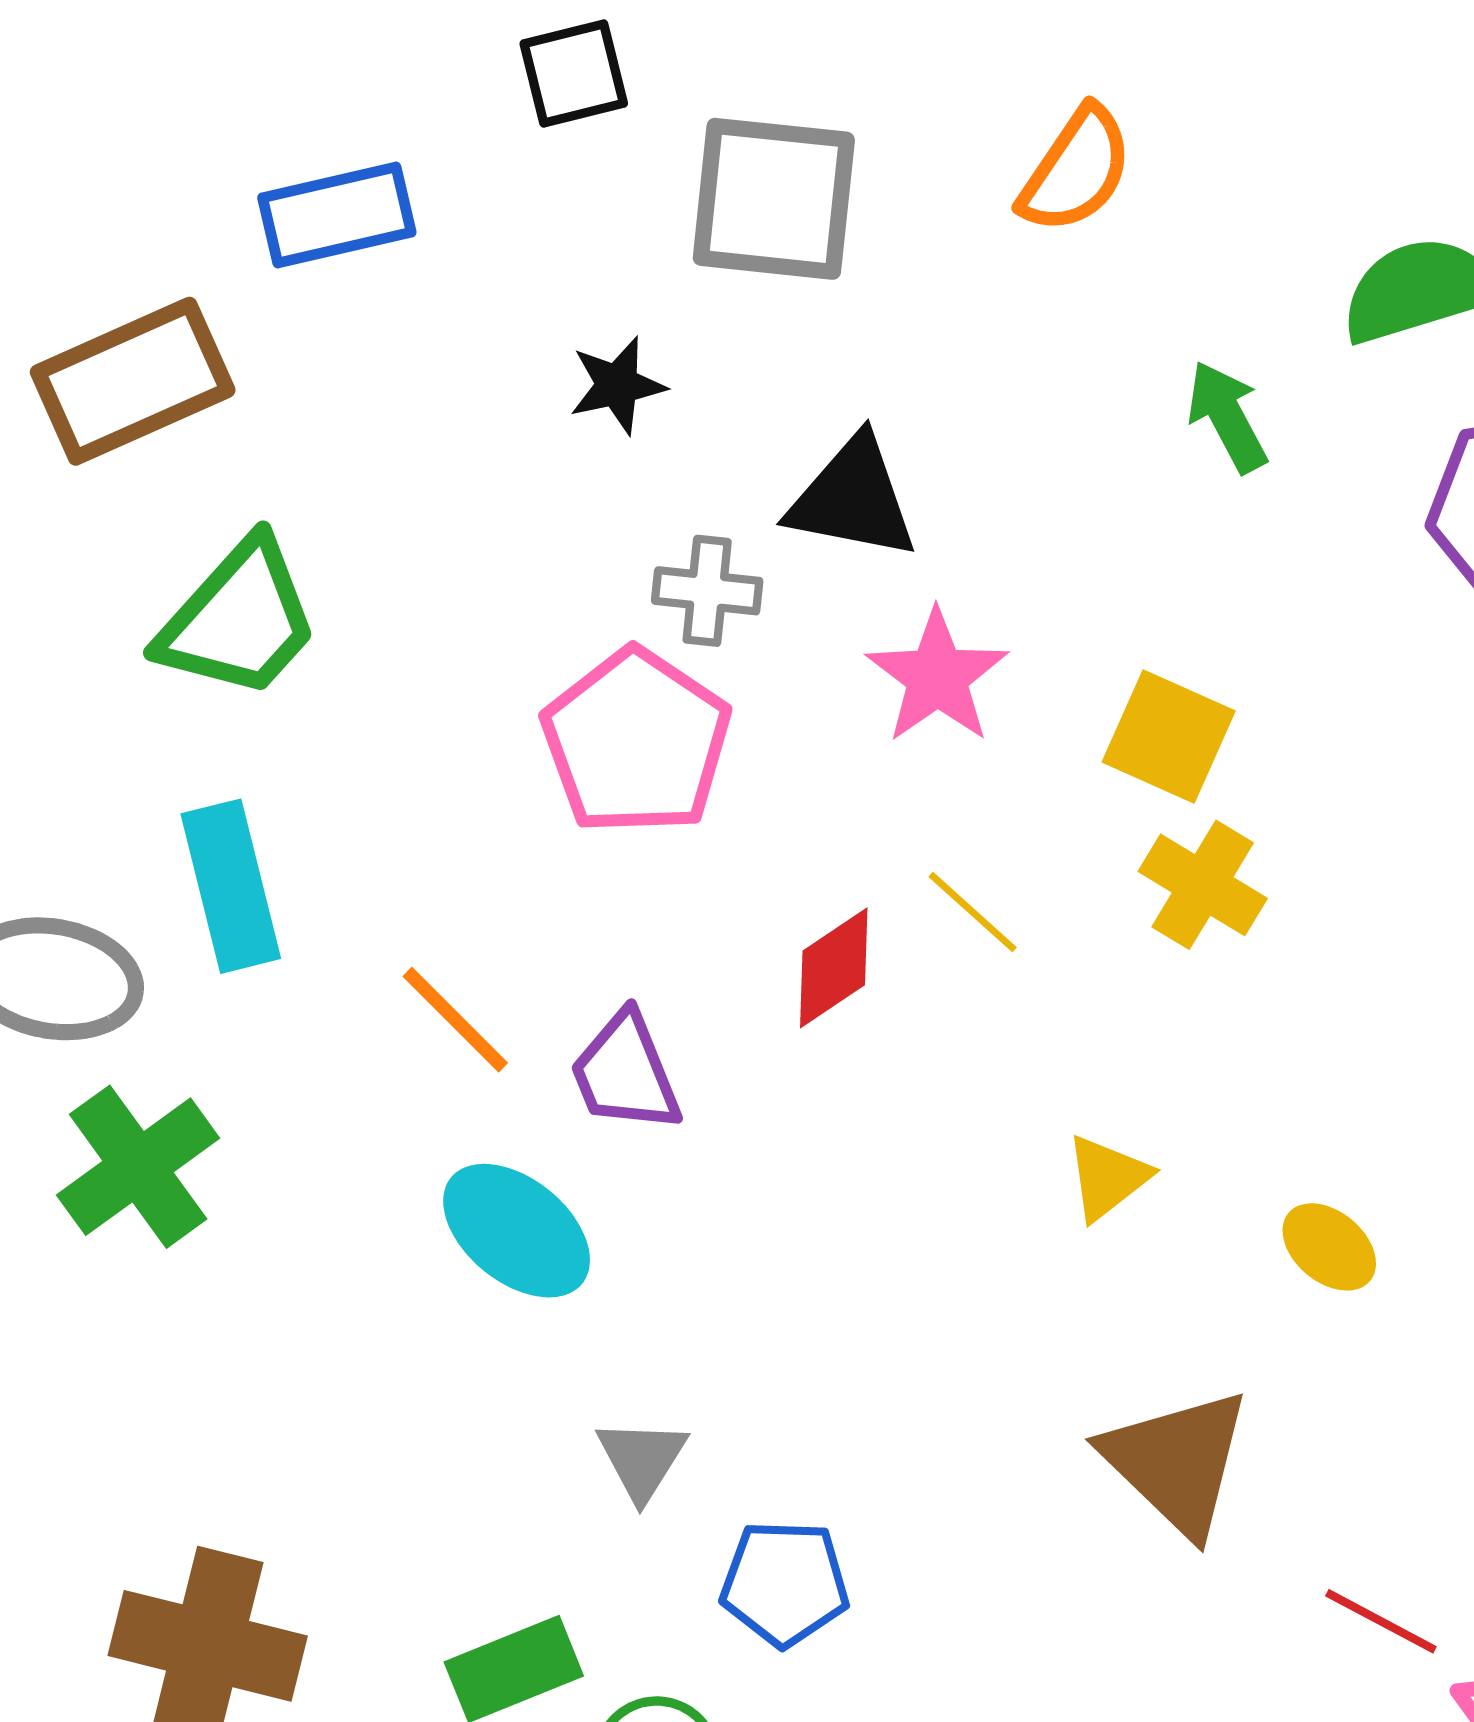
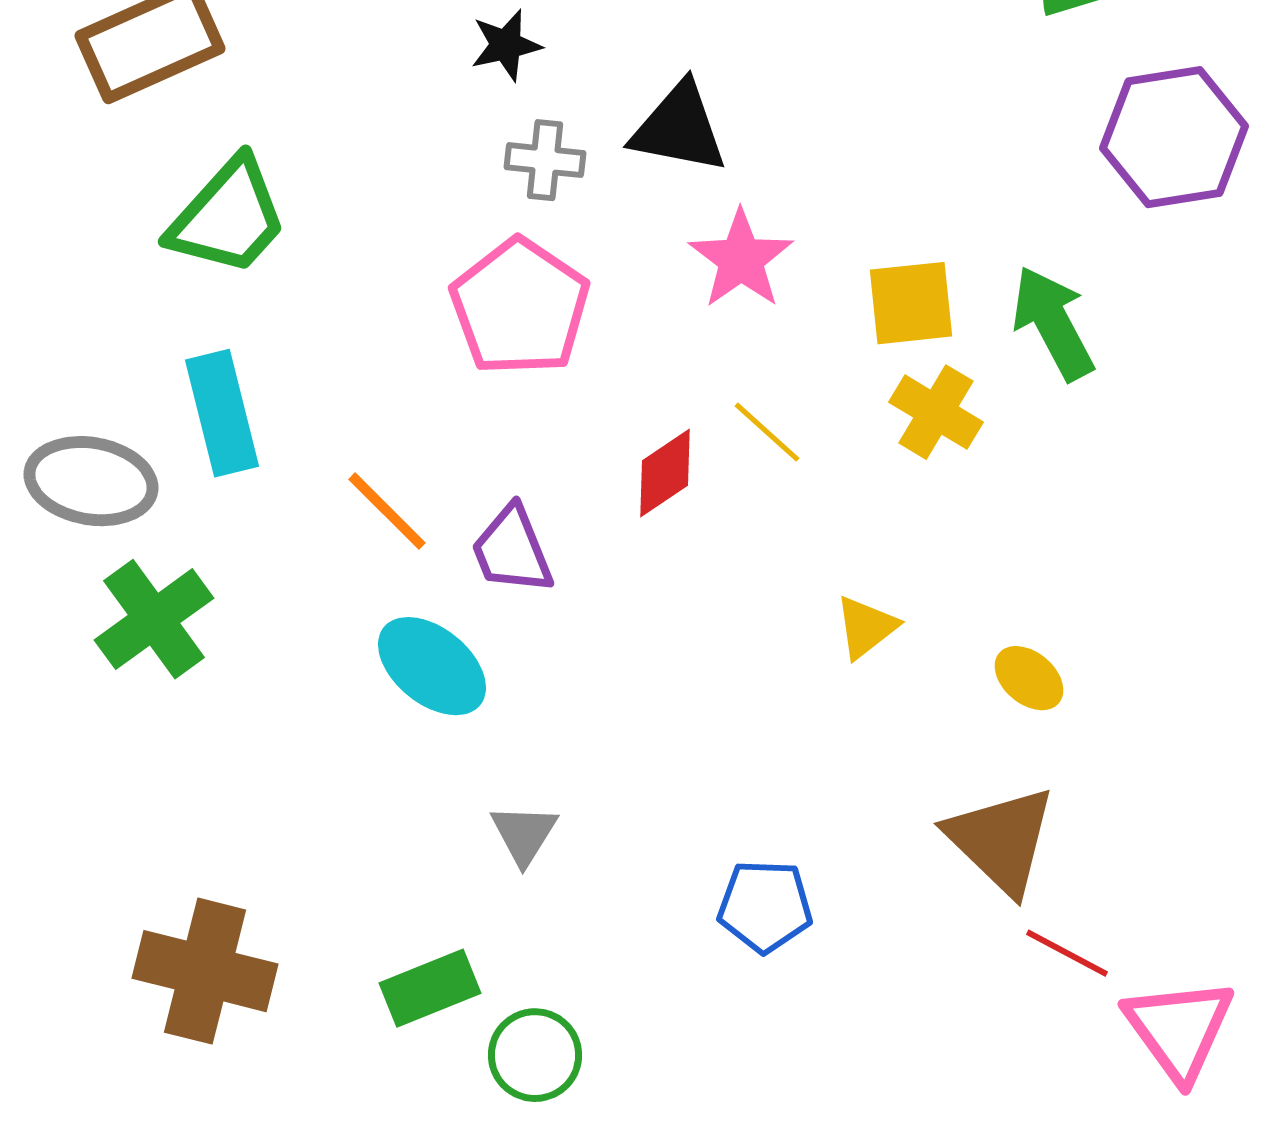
green arrow: (1227, 417) -> (1053, 323), moved, size x1.4
gray cross: (707, 591) -> (545, 160), moved
yellow square: (1169, 736) -> (911, 303), turned -30
brown triangle: (1177, 1462) -> (1001, 840), moved
blue pentagon: (785, 1583) -> (765, 906), moved

